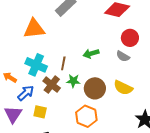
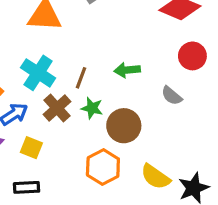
gray semicircle: (123, 56) -> (172, 96), moved
yellow semicircle: (123, 88) -> (155, 177), moved

